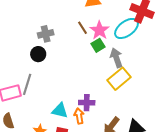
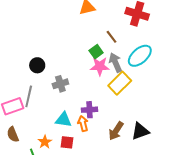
brown line: (82, 28) -> (112, 37), moved
cyan ellipse: (127, 28) -> (140, 56), moved
pink star: (100, 30) -> (100, 66), moved, turned -30
gray cross: (46, 34) -> (60, 84), moved

